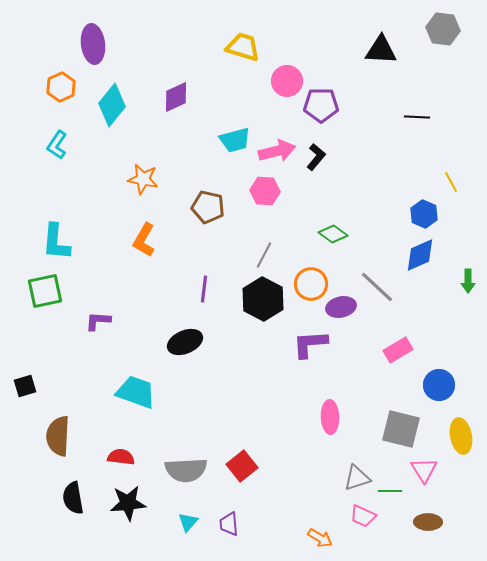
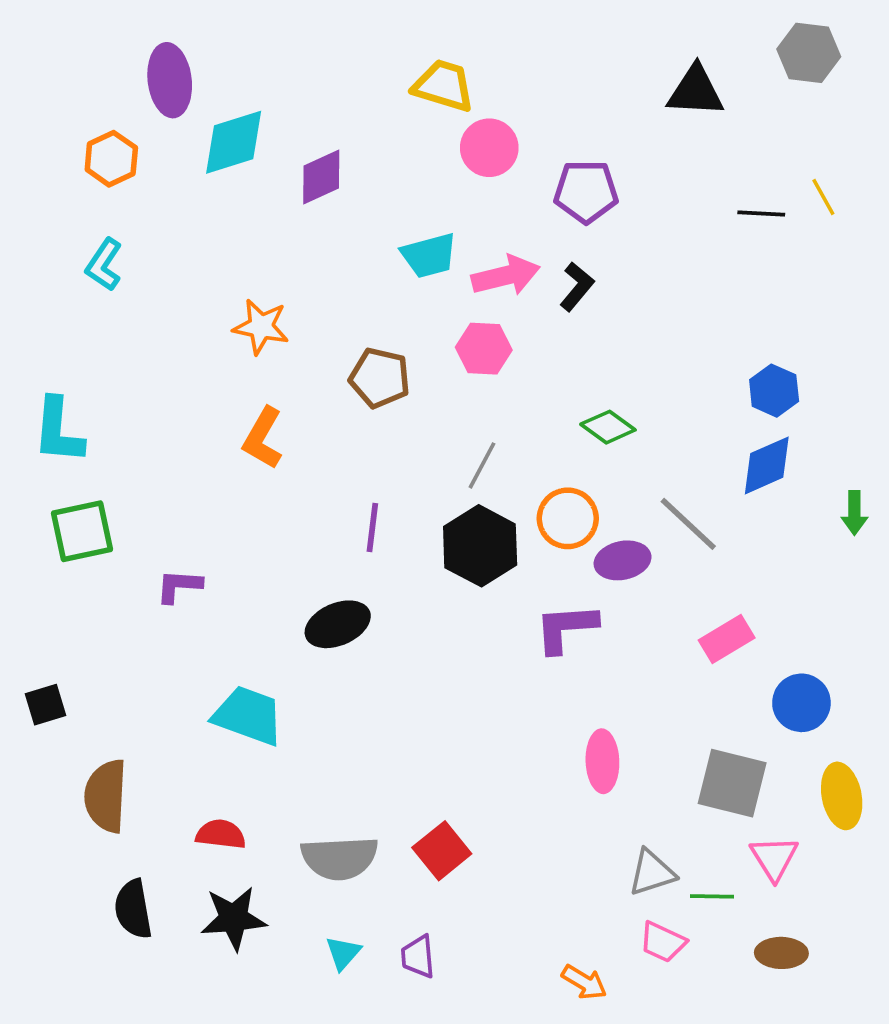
pink circle: (287, 81) -> (489, 148), moved
cyan diamond: (112, 105) -> (234, 142), moved, turned 33
yellow line: (451, 182) -> (823, 197), moved
cyan L-shape: (56, 242) -> (58, 431), moved

